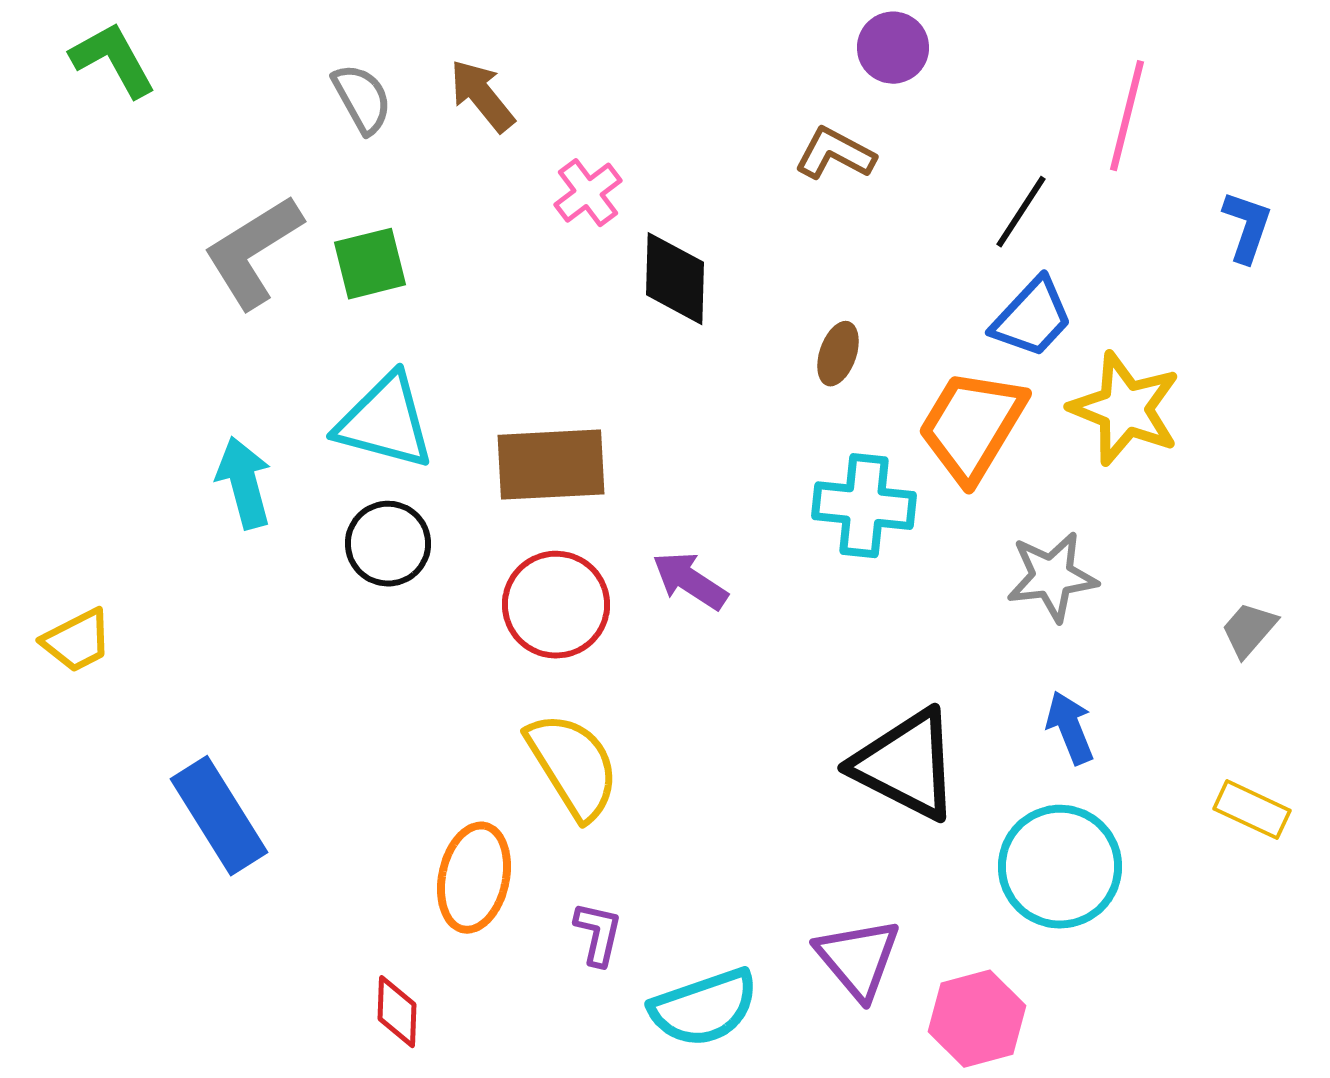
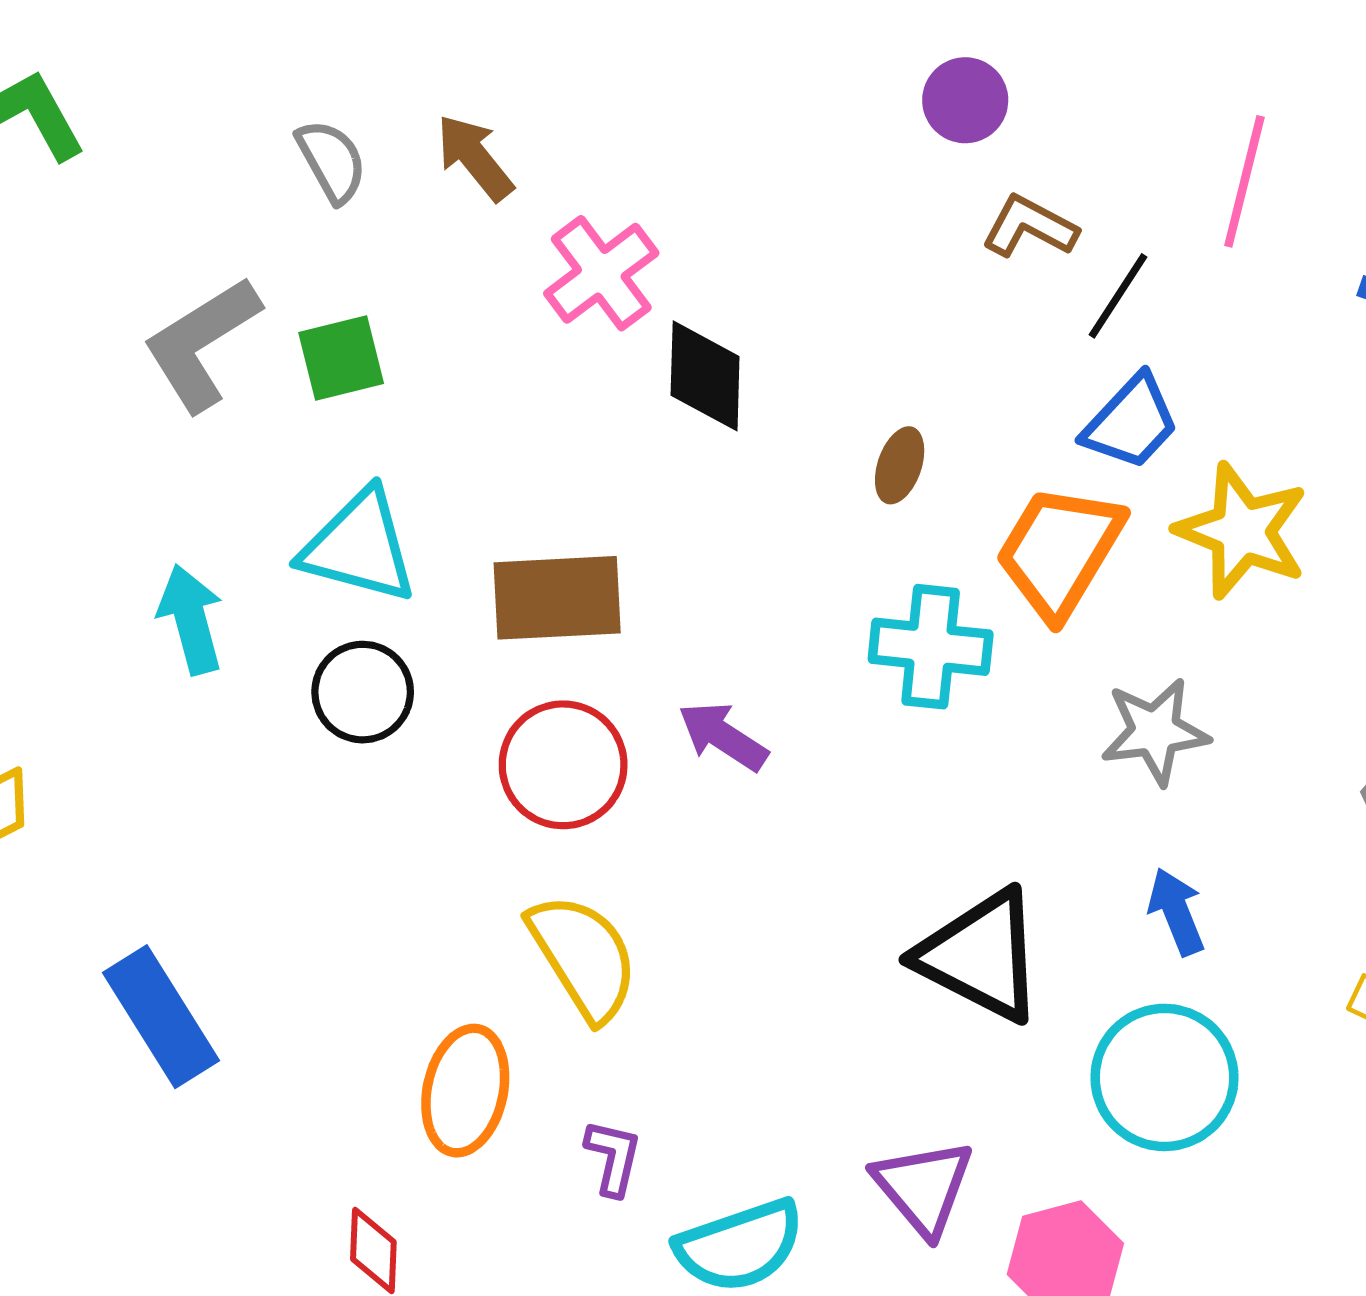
brown L-shape: (835, 154) -> (1030, 227), moved
pink cross: (588, 193) -> (601, 273), size x1.4

